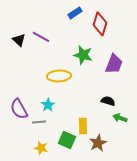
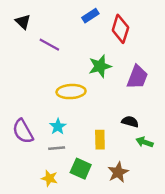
black triangle: (19, 40) -> (23, 22), moved
green star: (83, 55) -> (100, 66), turned -30
gray line: (39, 122) -> (57, 148), moved
yellow rectangle: (83, 126) -> (100, 140), moved

